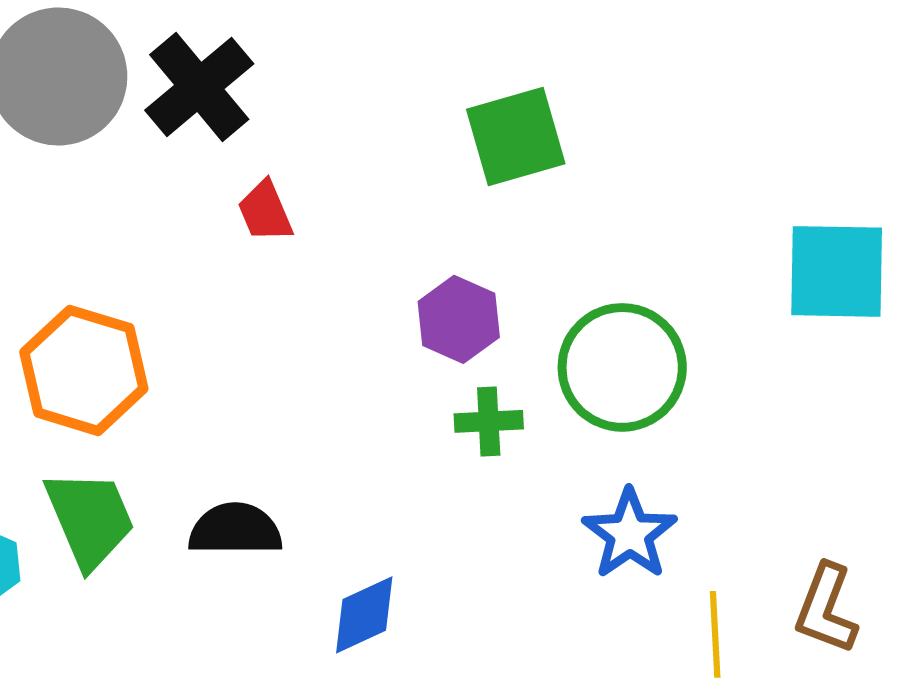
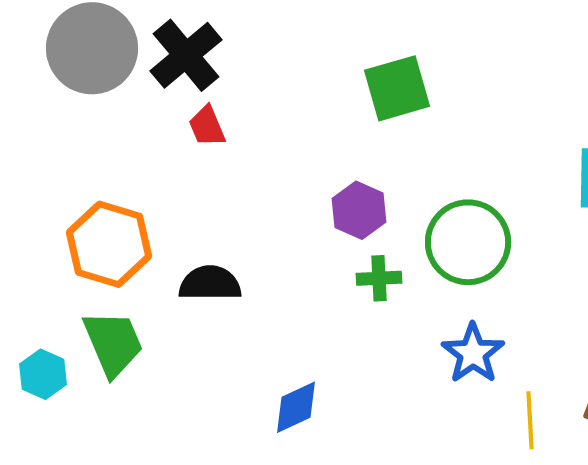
red trapezoid: (265, 211) -> (207, 126), moved
black semicircle: (235, 529) -> (210, 283), moved

